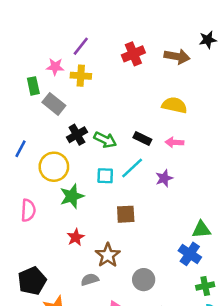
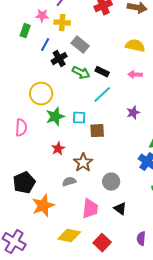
green rectangle: (33, 86) -> (25, 31), turned 32
gray rectangle: (54, 104) -> (80, 45), moved
black cross: (77, 135) -> (59, 59), moved
black rectangle: (142, 139) -> (102, 72), moved
blue line: (21, 149) -> (45, 45), moved
cyan square: (105, 176) -> (79, 118), moved
purple star: (164, 178) -> (133, 113), moved

